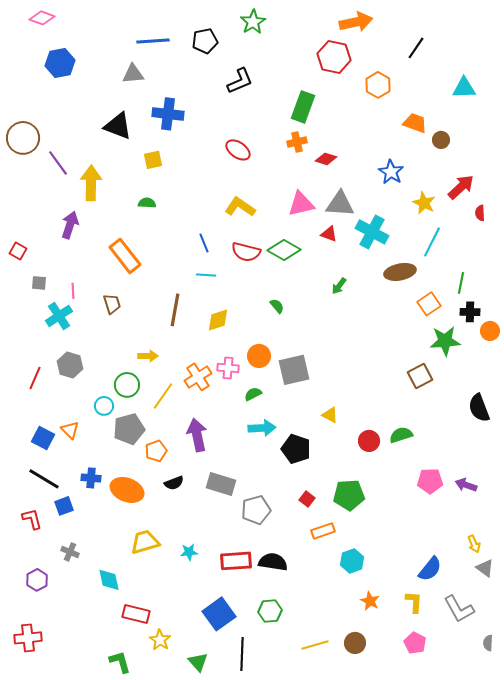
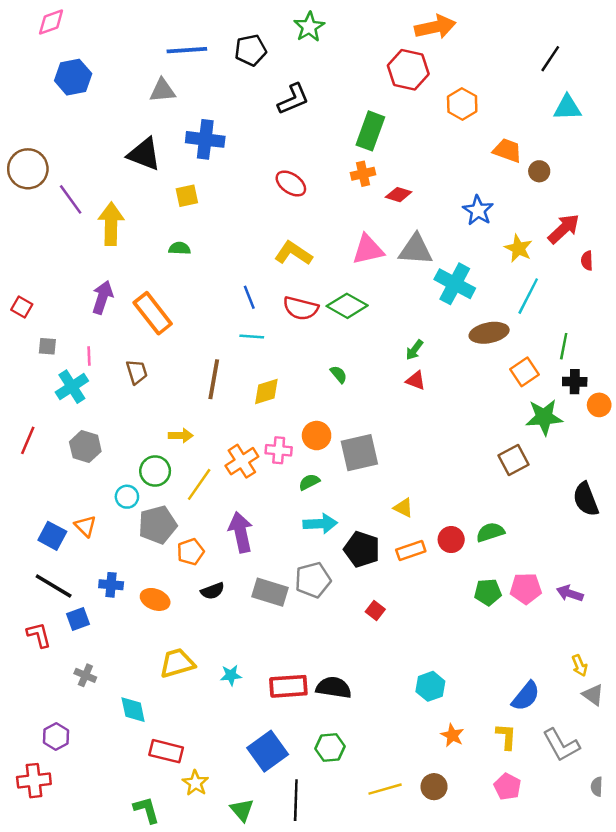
pink diamond: (42, 18) -> (51, 22), turned -40
black line: (416, 48) -> (550, 59), moved
purple arrow: (70, 225) -> (102, 297), moved
red triangle: (329, 234) -> (416, 380), moved
red line: (35, 378) -> (28, 440), moved
orange ellipse: (127, 490) -> (155, 599), size x0.7
green pentagon: (349, 495) -> (488, 592), moved, size x0.7
gray pentagon: (256, 510) -> (313, 580), moved
orange rectangle: (323, 531) -> (411, 551), moved
purple hexagon: (37, 580) -> (56, 736), moved

